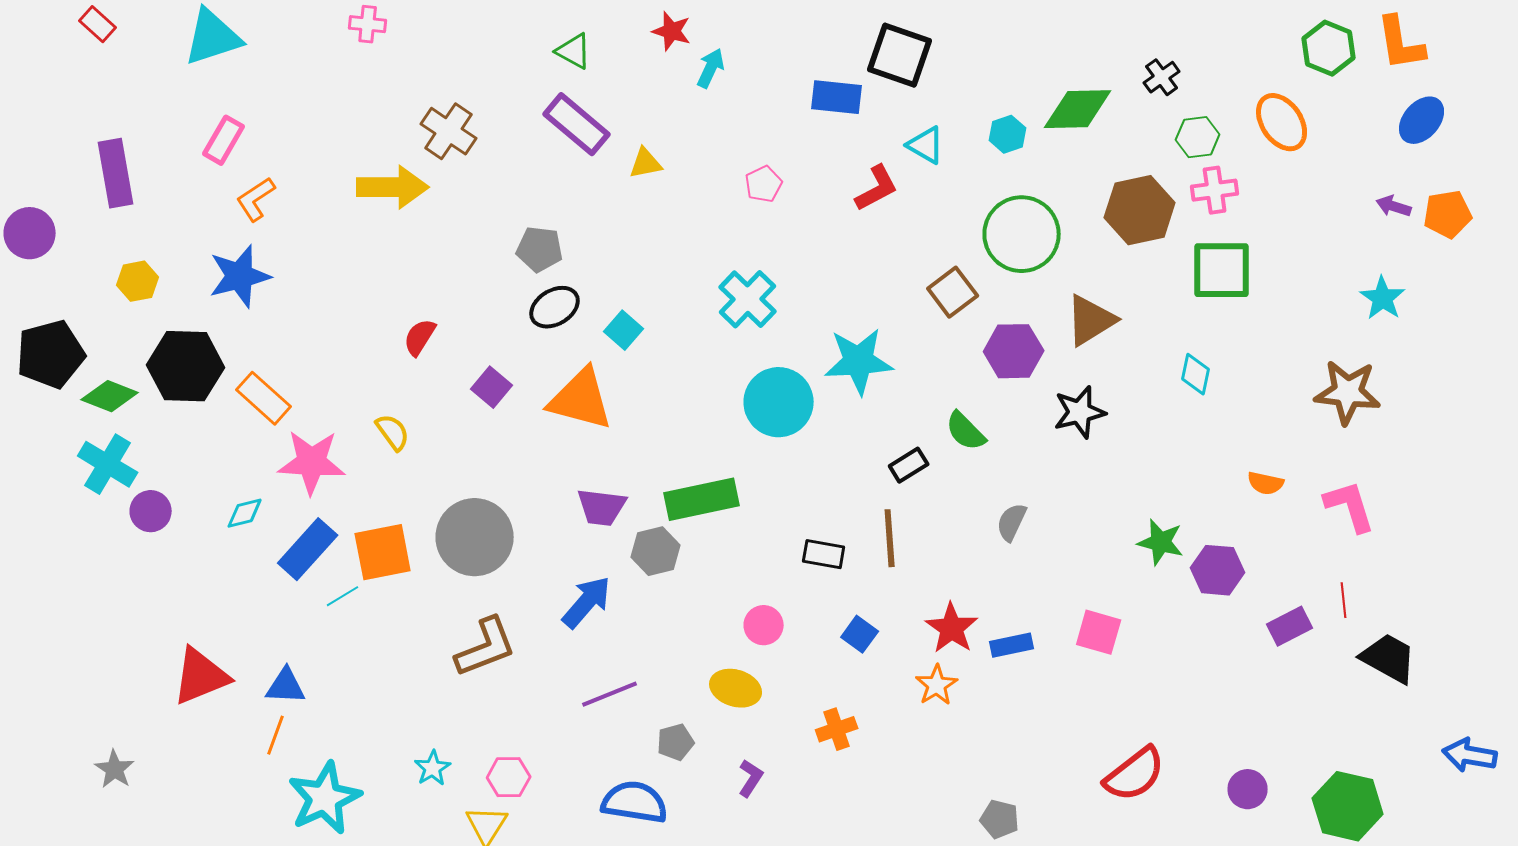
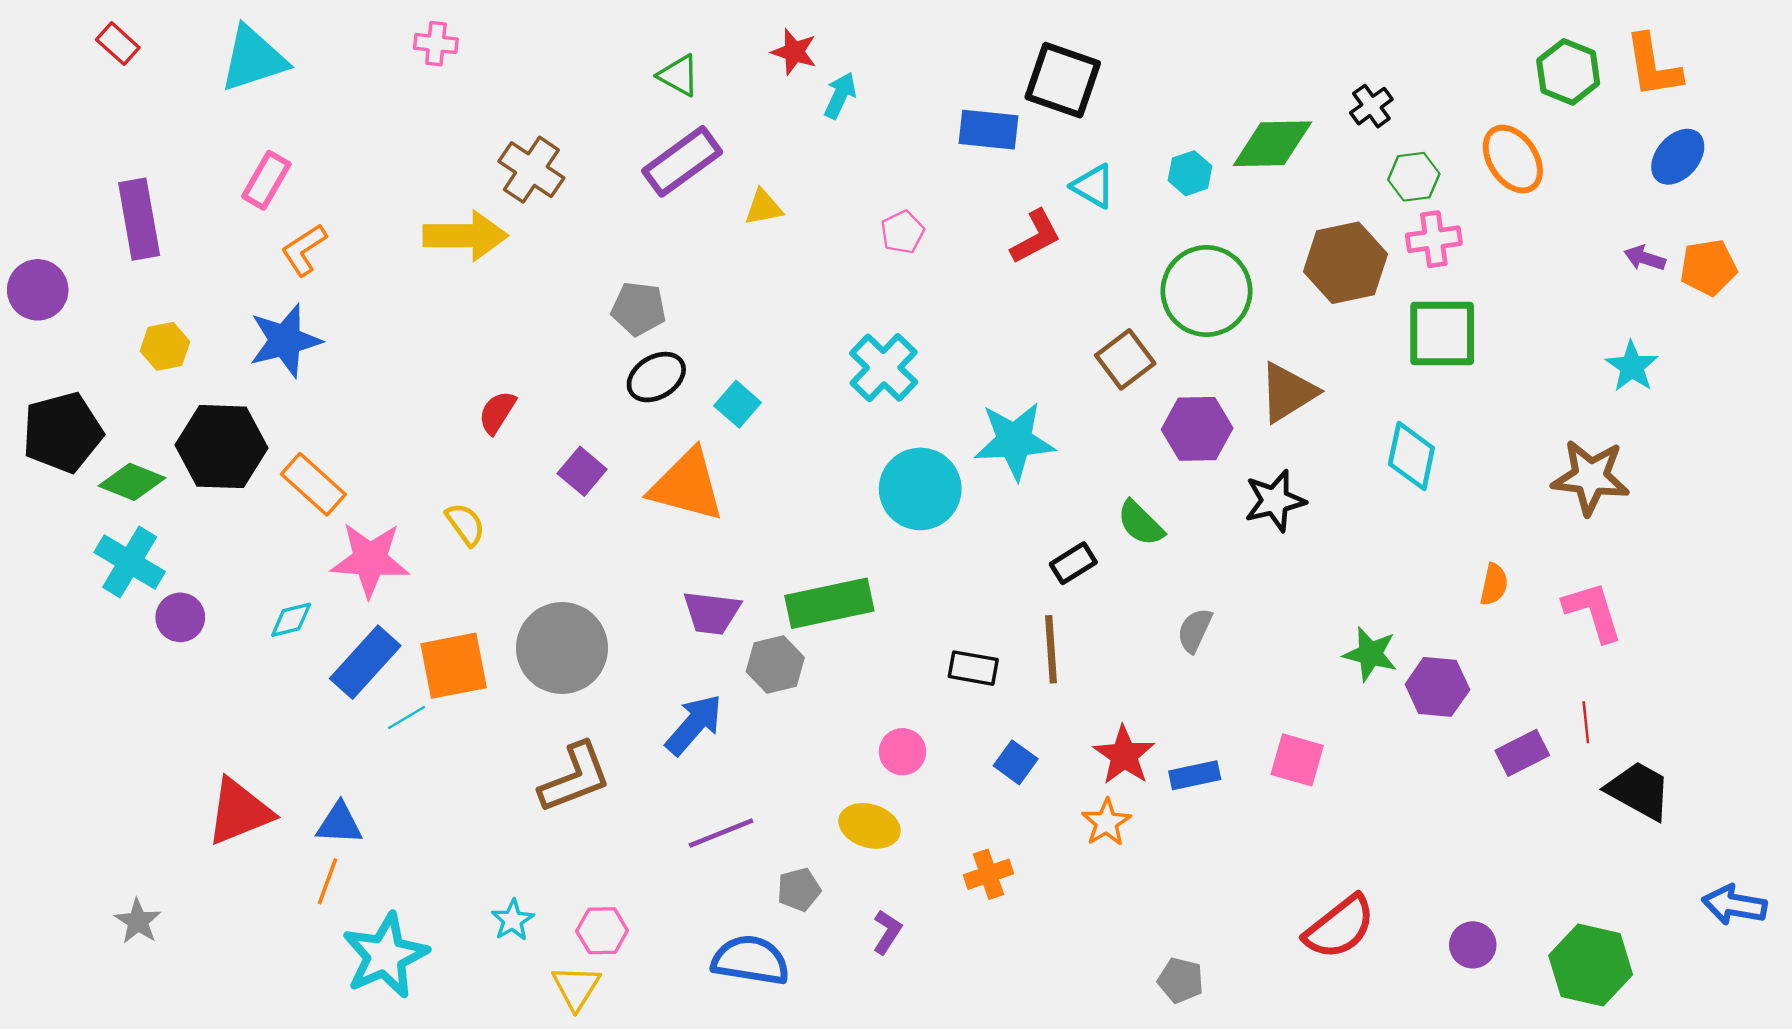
purple rectangle: (577, 124) -> (682, 161), turned -76
cyan diamond: (1196, 374) -> (1411, 456), size x1.4
orange semicircle: (1266, 483) -> (1494, 584), turned -90

